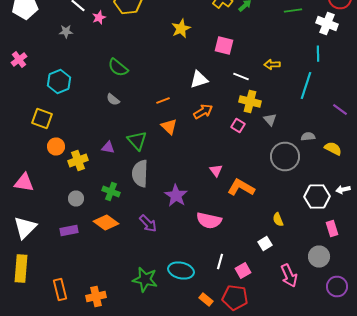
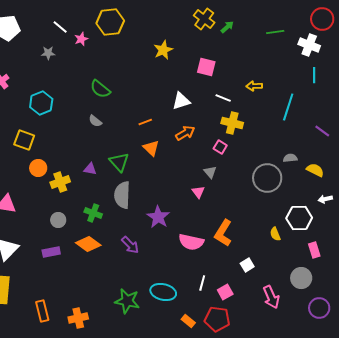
cyan line: (318, 54) -> (314, 75), moved
gray triangle: (270, 120) -> (210, 172), moved
orange L-shape: (241, 188) -> (223, 233), moved, turned -88
white arrow: (343, 190) -> (325, 199), moved
yellow semicircle: (278, 220) -> (275, 234), moved

